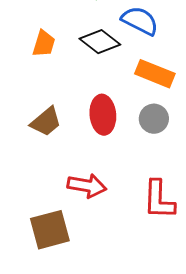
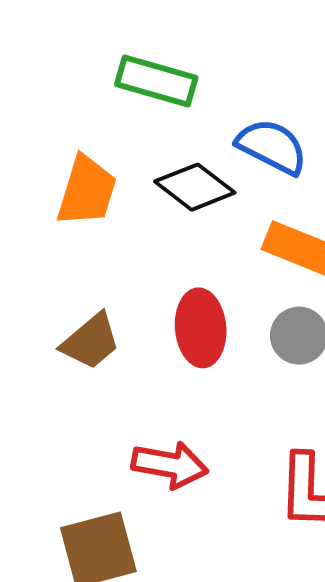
orange trapezoid: (44, 44) -> (87, 191), size x1.4

